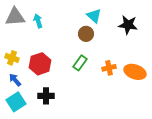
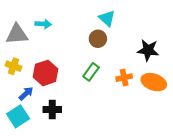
gray triangle: (15, 17) -> (17, 34), moved
cyan arrow: (38, 21) -> (43, 24), turned 112
black star: (128, 25) -> (148, 50), moved
blue arrow: (15, 80) -> (26, 93), moved, turned 88

